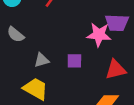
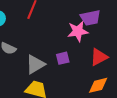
gray triangle: (42, 60) -> (35, 64), size x1.5

